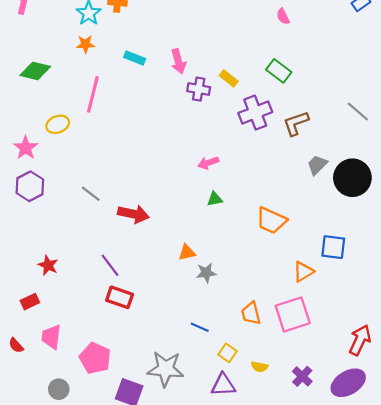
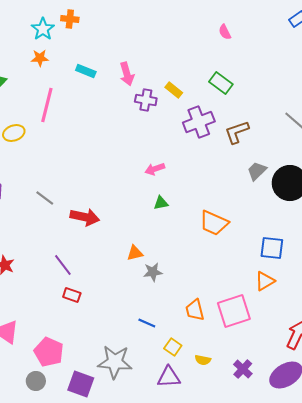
orange triangle: (303, 272) -> (265, 281), moved
red rectangle: (120, 297) -> (72, 295), size x0.7
gray circle: (59, 389) -> (36, 381), moved

